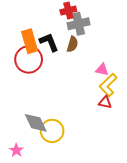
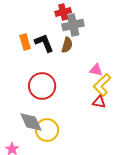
orange rectangle: (30, 41) -> (25, 42), size x0.7
red circle: (29, 60) -> (42, 86), moved

